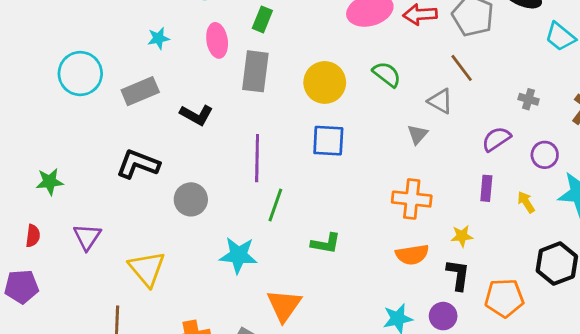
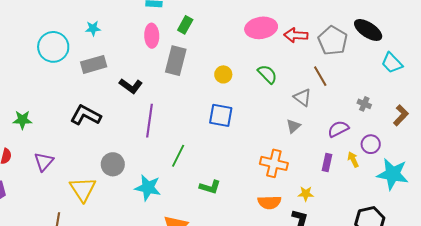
cyan star: (158, 38) -> (93, 28), moved
yellow circle: (325, 82) -> (223, 74), size x0.6
gray triangle: (418, 134) -> (293, 126), moved
purple line: (257, 158) -> (149, 121), moved
gray circle: (191, 199) -> (113, 164), moved
yellow arrow: (526, 202) -> (353, 160), moved

